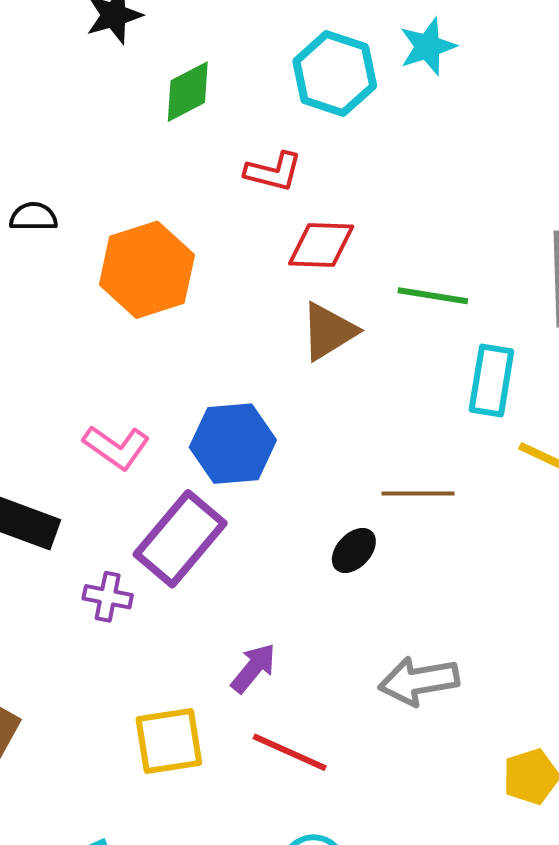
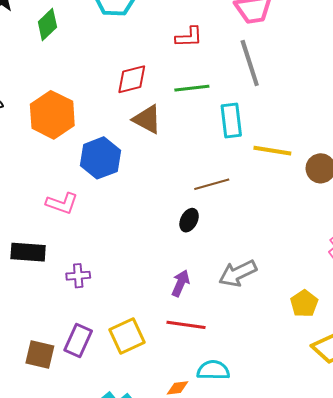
red L-shape: (273, 172) -> (189, 37), moved
brown triangle: (329, 331) -> (147, 119), turned -44
blue hexagon: (233, 444) -> (100, 158), moved
purple rectangle: (180, 539) -> (78, 341), moved, size x0.7
purple arrow: (253, 668) -> (181, 283), moved

